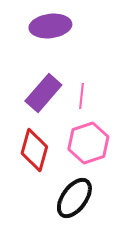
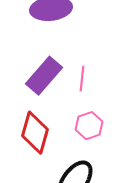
pink hexagon: (88, 143) -> (89, 126), size x0.7

